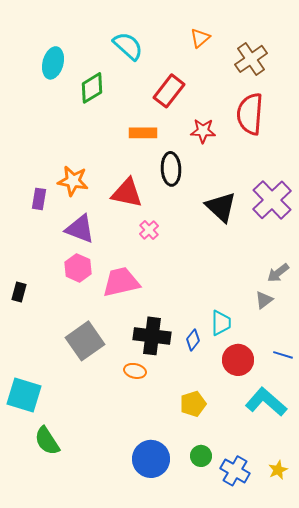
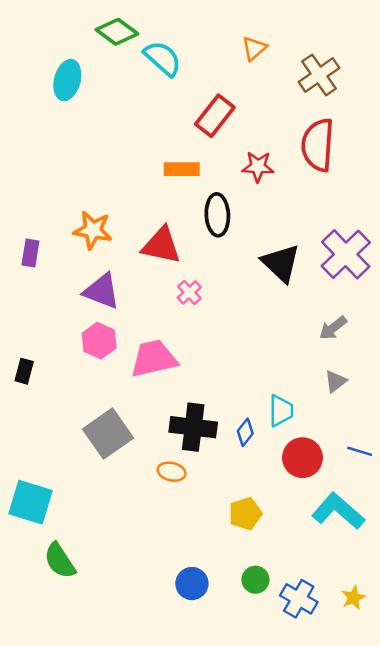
green diamond: (92, 88) -> (117, 32), moved, turned 68
purple rectangle: (39, 199) -> (30, 253), moved
gray arrow: (278, 273) -> (333, 328), moved
blue circle: (151, 459) -> (192, 584), size x0.7

